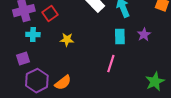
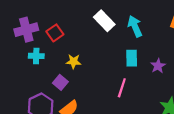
purple star: (144, 35) -> (158, 66), moved
purple square: (23, 59) -> (60, 82), moved, turned -32

